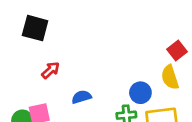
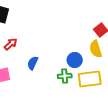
blue semicircle: (81, 97) -> (33, 63), turned -48

